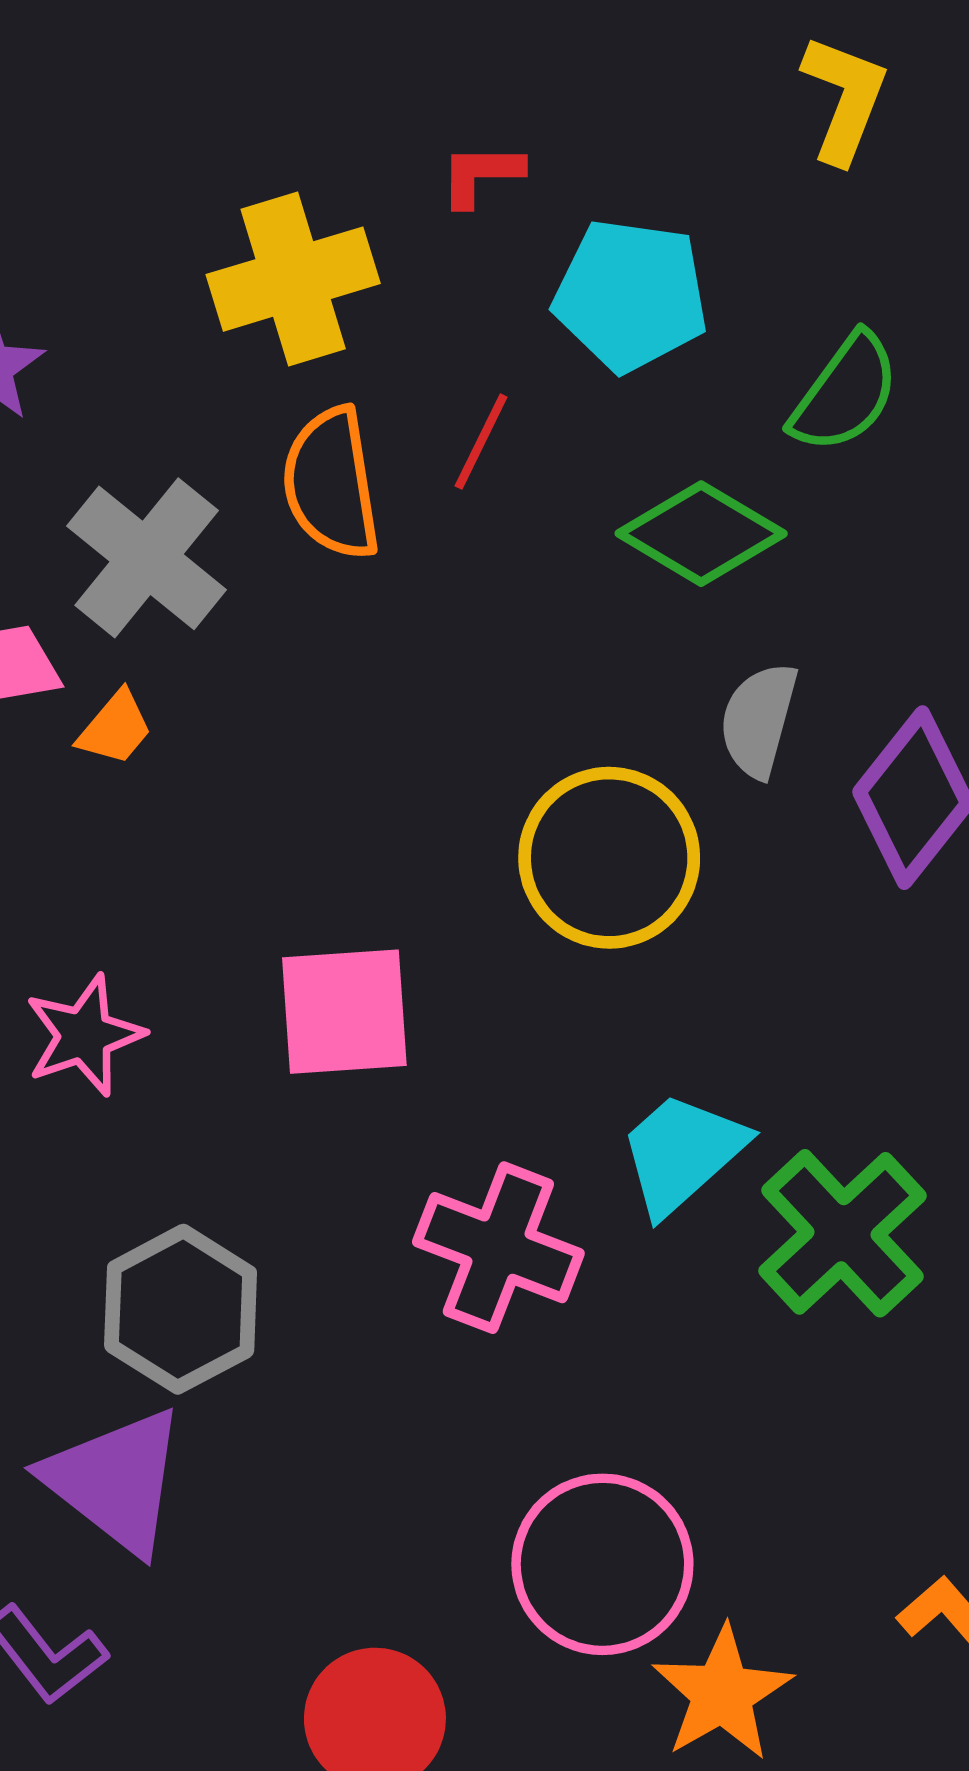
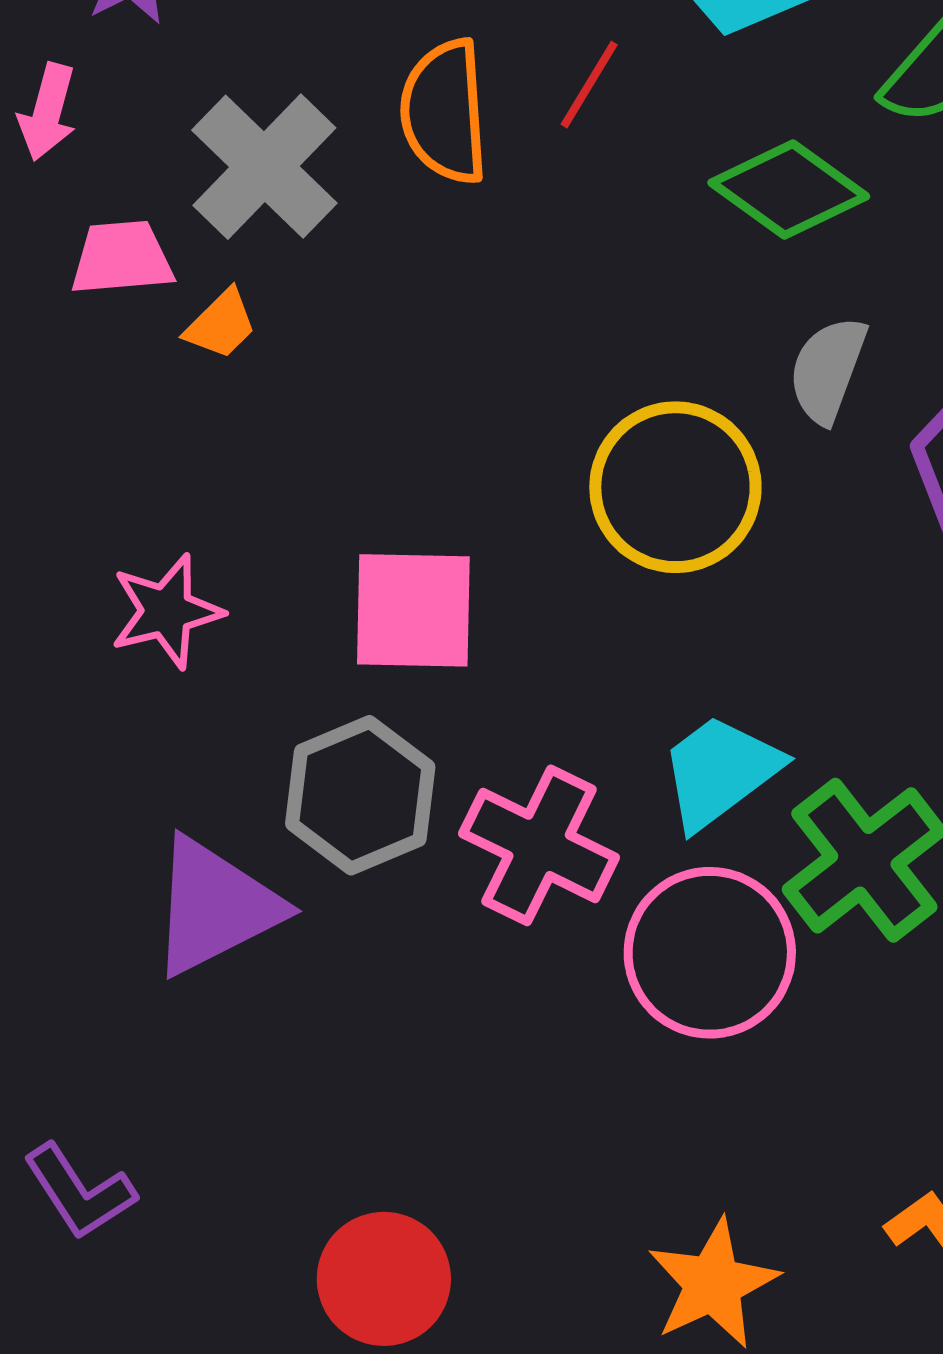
gray hexagon: (181, 1309) -> (360, 795), moved
purple triangle: (115, 1481) -> (215, 907), moved, turned 50
pink circle: (602, 1564) -> (710, 953), moved

